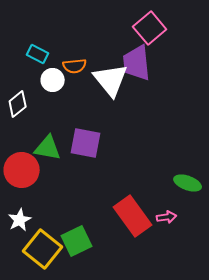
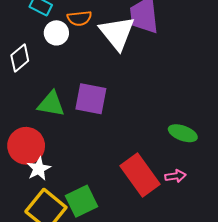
red circle: (22, 170) -> (26, 146), moved
green ellipse: (188, 183) -> (183, 133), moved
white star: (20, 220) -> (39, 169), moved

